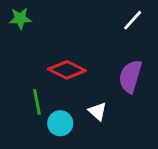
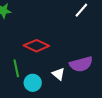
purple semicircle: (130, 76) -> (81, 64), moved, turned -120

